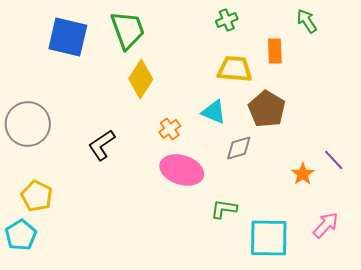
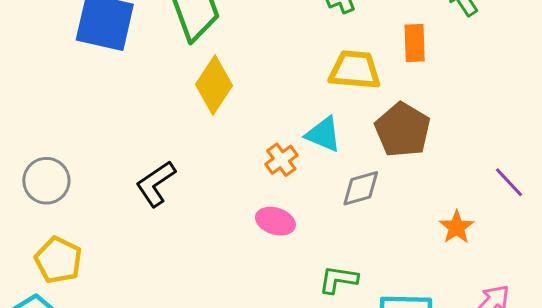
gray circle: (28, 124) -> (46, 181), moved, size x0.7
orange cross: (170, 129) -> (281, 160), moved
purple line: (334, 160) -> (509, 182), moved
pink ellipse: (182, 170) -> (275, 221), size x0.6

